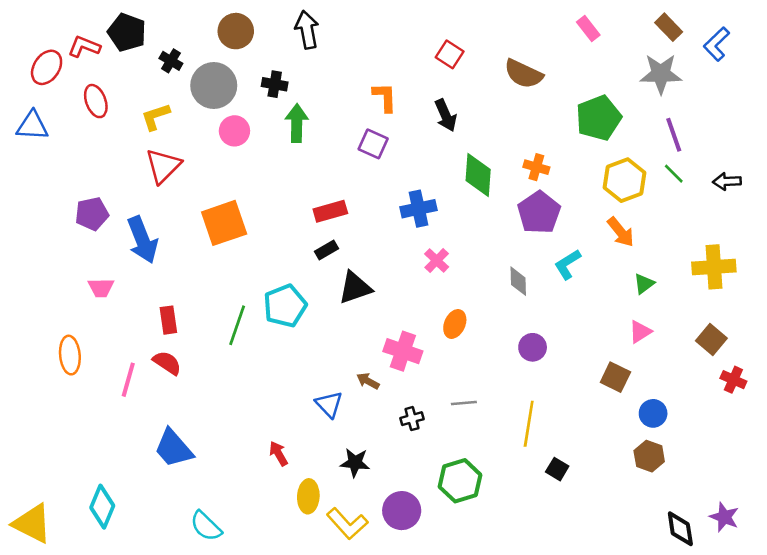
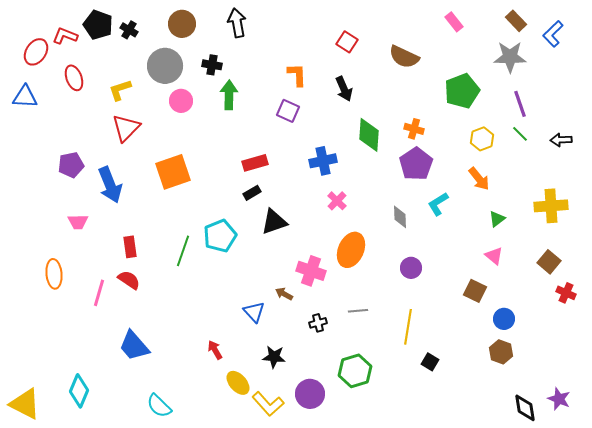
black cross: (171, 61) -> (129, 30), moved
yellow hexagon: (625, 180) -> (482, 139), size x0.7
orange ellipse: (455, 324) -> (351, 250), size x1.6
pink triangle: (640, 332) -> (494, 256), turned -48
yellow ellipse: (308, 496) -> (238, 383), turned -45

